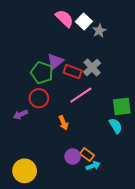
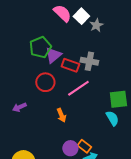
gray cross: (92, 68) -> (89, 61), turned -36
green pentagon: (42, 73) -> (40, 47), moved, turned 30
red circle: (39, 98) -> (45, 82), moved

